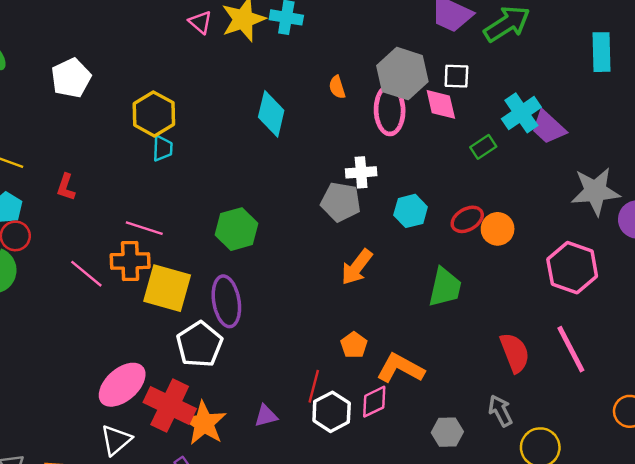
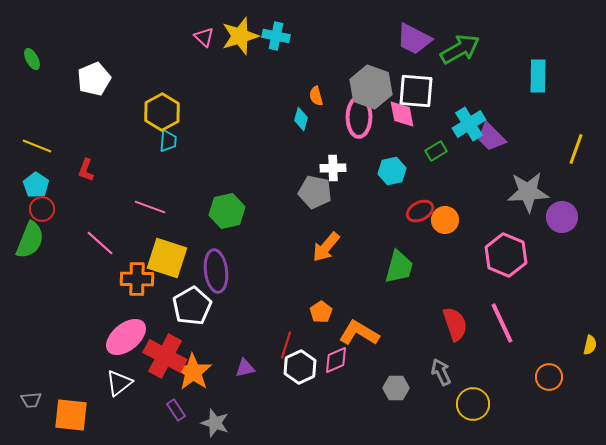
white square: (456, 76) -> (416, 91), size x1.6
cyan diamond: (271, 114) -> (301, 119), moved, size x0.6
cyan hexagon: (411, 211) -> (392, 171), moved
orange cross: (130, 261) -> (137, 279), moved

